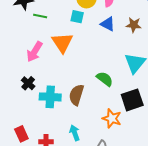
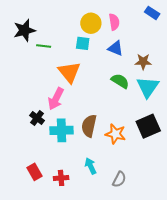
brown star: (134, 25) -> (143, 62), moved
pink arrow: (34, 52) -> (56, 99), moved
green semicircle: (105, 79) -> (120, 81), moved
orange star: (112, 118) -> (116, 134), moved

